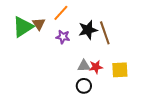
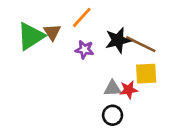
brown line: (105, 33) -> (141, 44), turned -45
yellow square: (120, 70) -> (146, 74), moved

